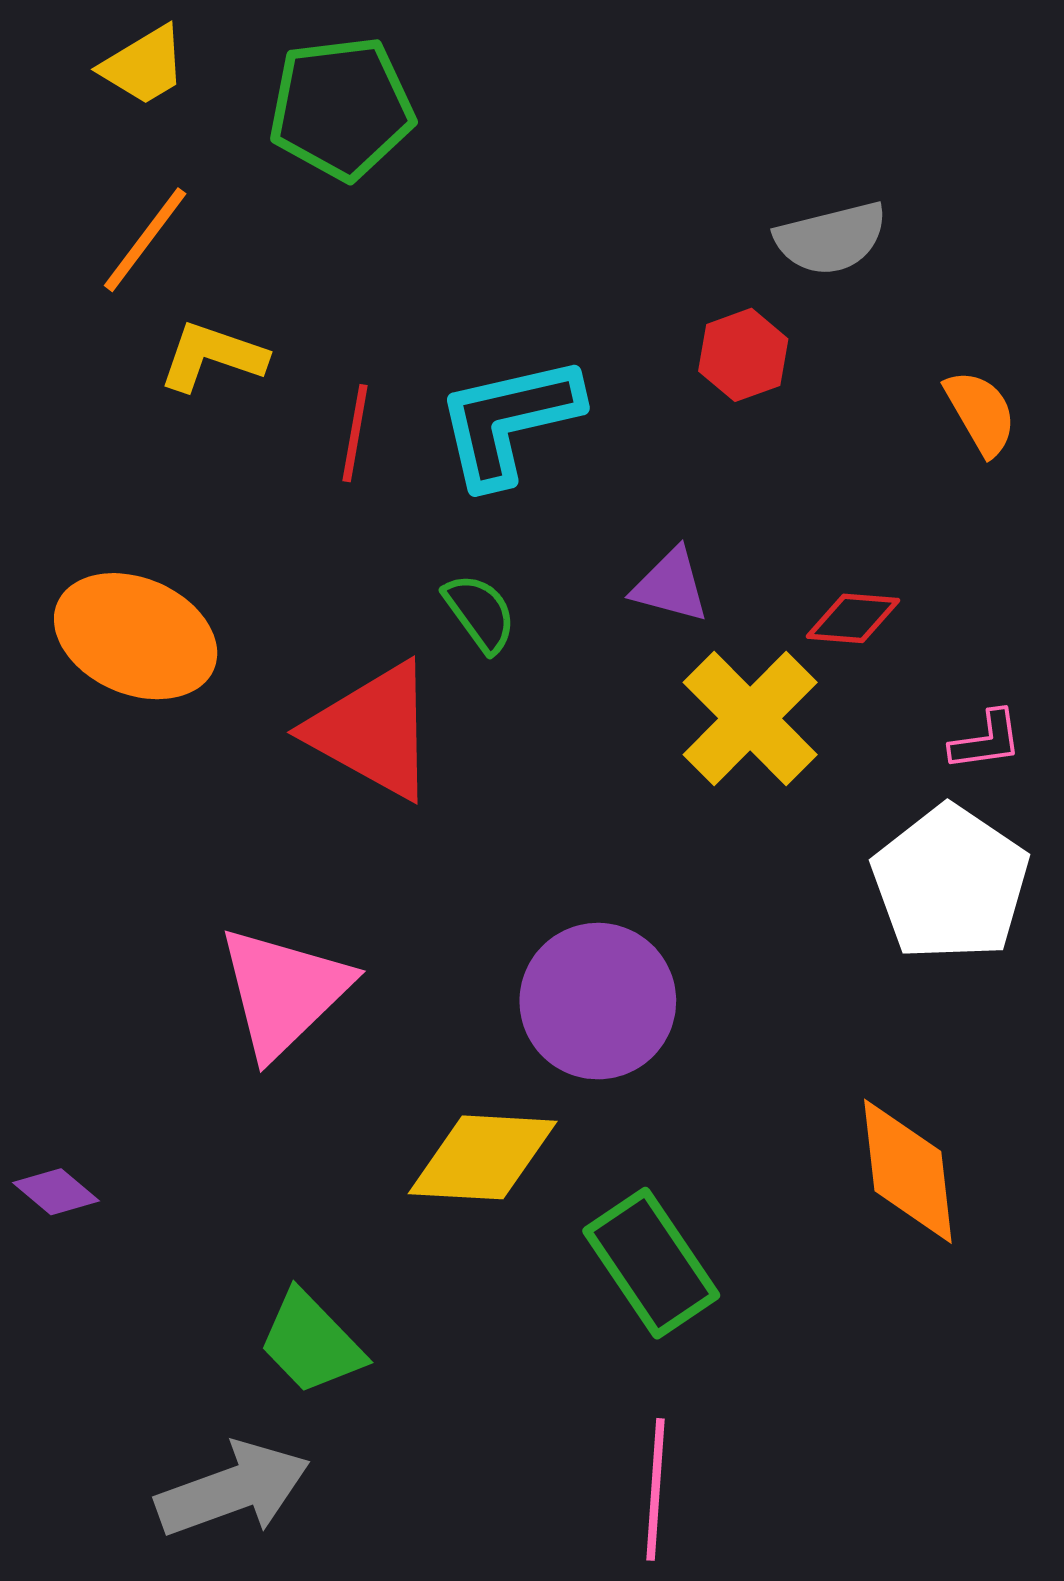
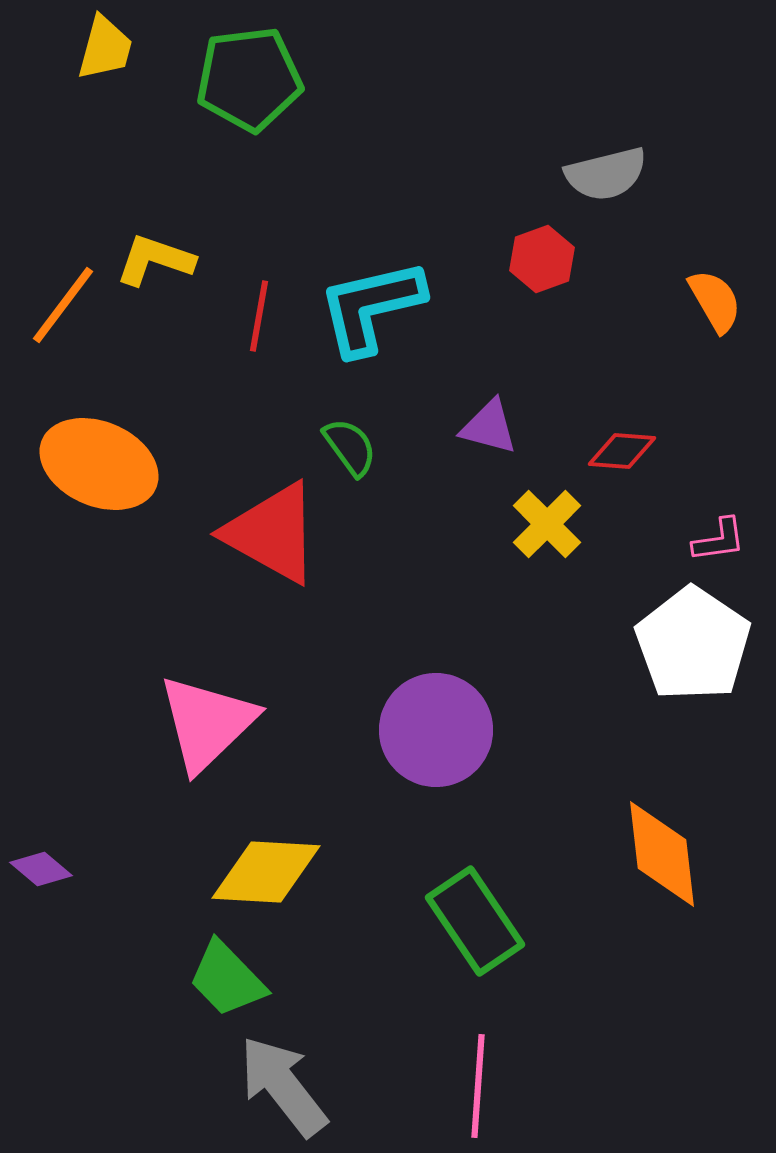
yellow trapezoid: (144, 66) -> (105, 48), turned -44
orange line: (145, 240) -> (63, 305), moved
yellow cross: (750, 718) -> (547, 524), size x0.7
yellow diamond: (483, 1157) -> (266, 872), moved
gray arrow: (233, 1489) -> (283, 1086), moved, turned -108

